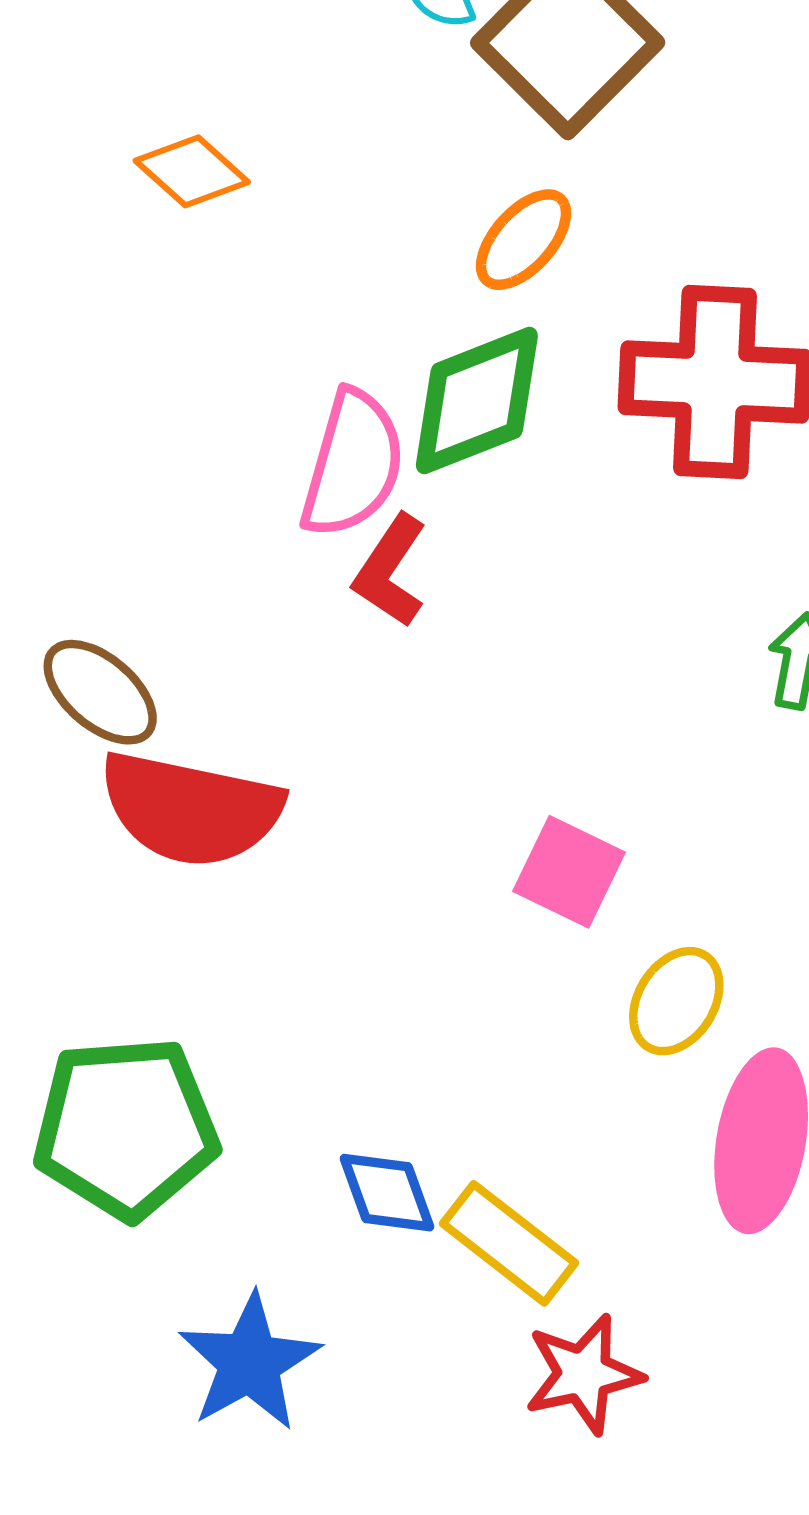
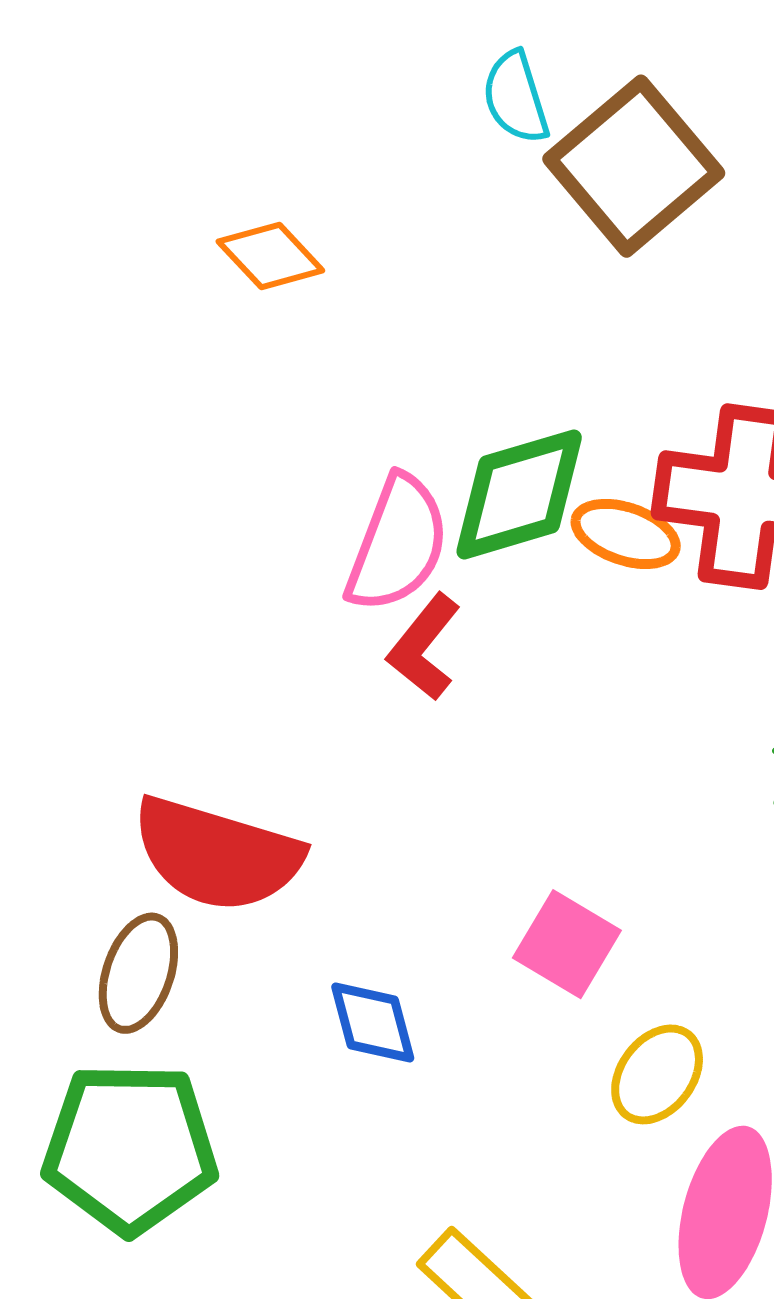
orange ellipse: (524, 240) -> (626, 534), moved, turned 62
brown ellipse: (100, 692) -> (138, 973), moved, turned 63
blue diamond: (387, 1193) -> (373, 1022), moved

